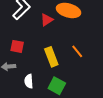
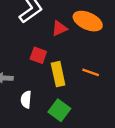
red square: (17, 46) -> (38, 55), moved
orange line: (77, 51) -> (91, 72), turned -40

